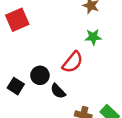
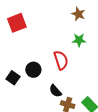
red semicircle: (73, 62) -> (61, 60), turned -60
black semicircle: (58, 91) -> (55, 91), moved

